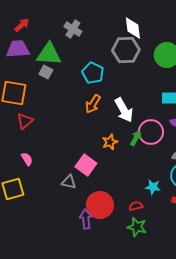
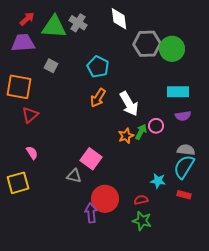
white diamond: (133, 28) -> (119, 19), moved
gray hexagon: (126, 50) -> (147, 44), moved
green triangle: (49, 54) -> (54, 27), moved
pink circle: (151, 132) -> (156, 126), size x0.6
orange star: (110, 142) -> (126, 136), moved

